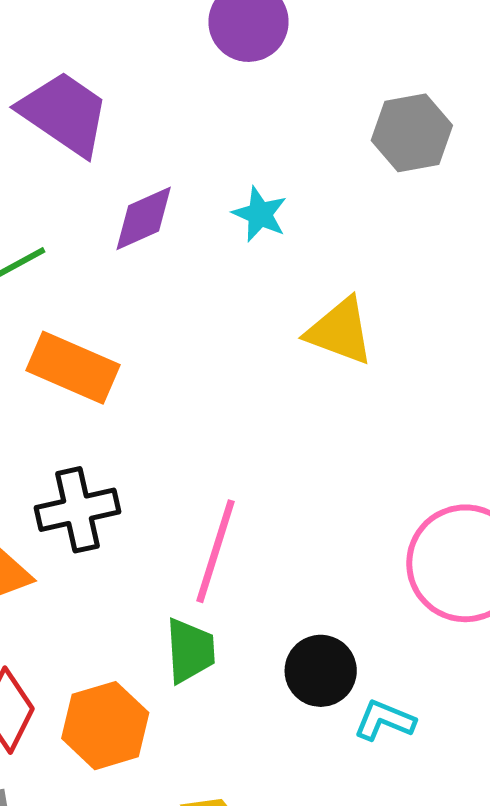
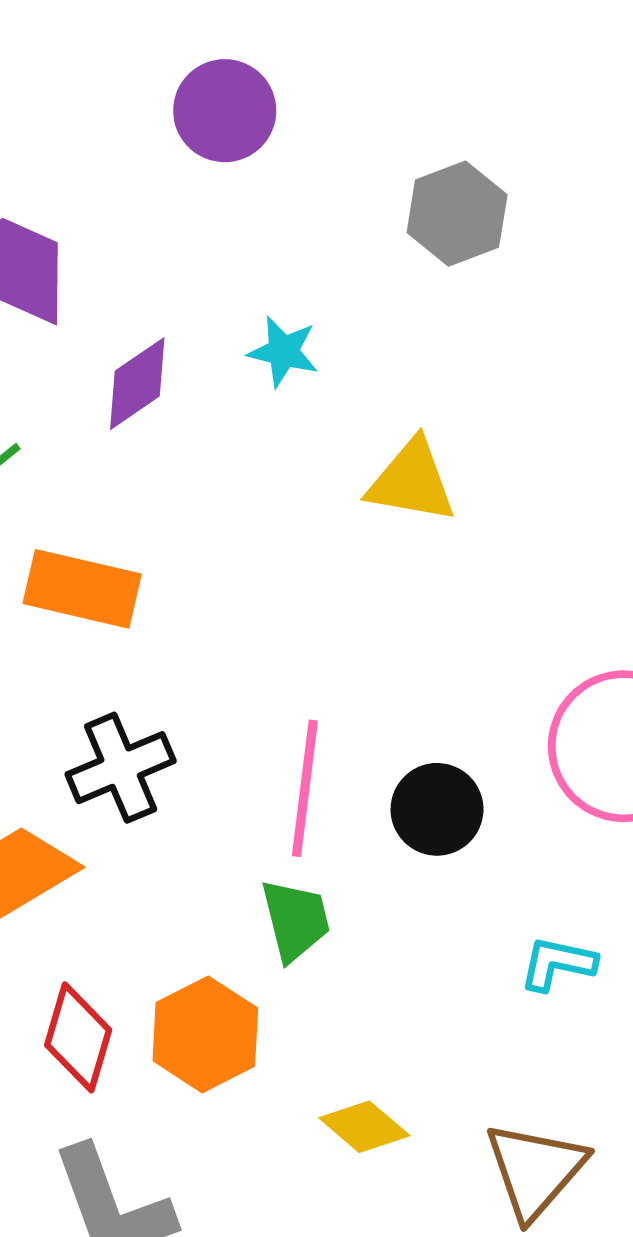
black circle: (321, 671) -> (437, 809), moved

